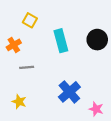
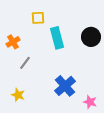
yellow square: (30, 20) -> (38, 18), moved, turned -32
gray line: (27, 67) -> (25, 63), turned -48

